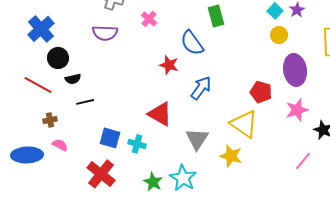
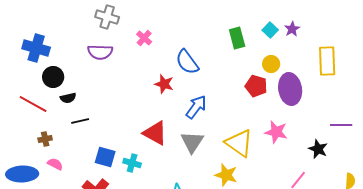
green rectangle: (216, 16) -> (237, 38), moved
blue cross: (41, 29) -> (36, 48), turned -32
yellow circle: (279, 35) -> (271, 64), moved
red pentagon: (261, 92) -> (256, 86), moved
pink star: (297, 110) -> (276, 132), moved, turned 30
gray triangle: (197, 139) -> (192, 142), moved

